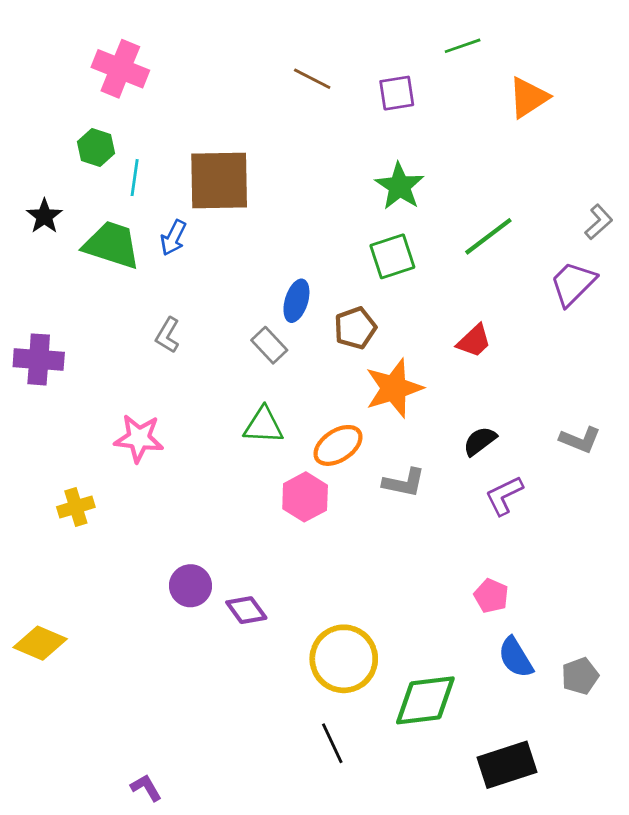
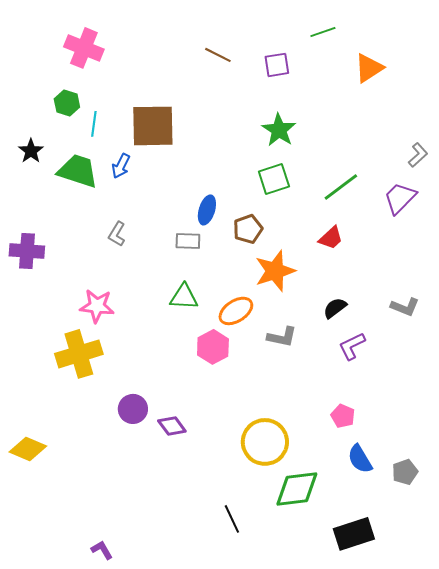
green line: (488, 236) -> (341, 187), moved
gray rectangle: (269, 345) -> (188, 241), turned -45
yellow cross: (76, 507) -> (79, 354), moved, size x1.8
yellow circle: (344, 659) -> (265, 442), moved

